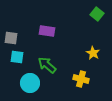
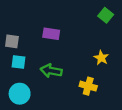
green arrow: (47, 65) -> (51, 71), turned -30
cyan circle: (30, 83) -> (20, 94), moved

